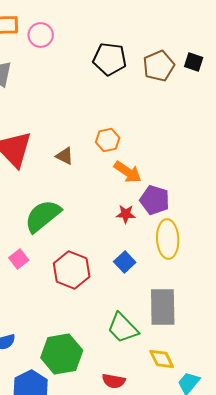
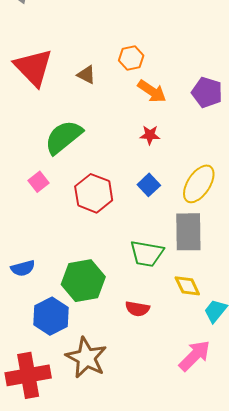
purple pentagon: (155, 200) -> (207, 92), moved
yellow ellipse: (168, 239) -> (199, 184), moved, turned 36
green trapezoid: (123, 328) -> (147, 254), turned -36

